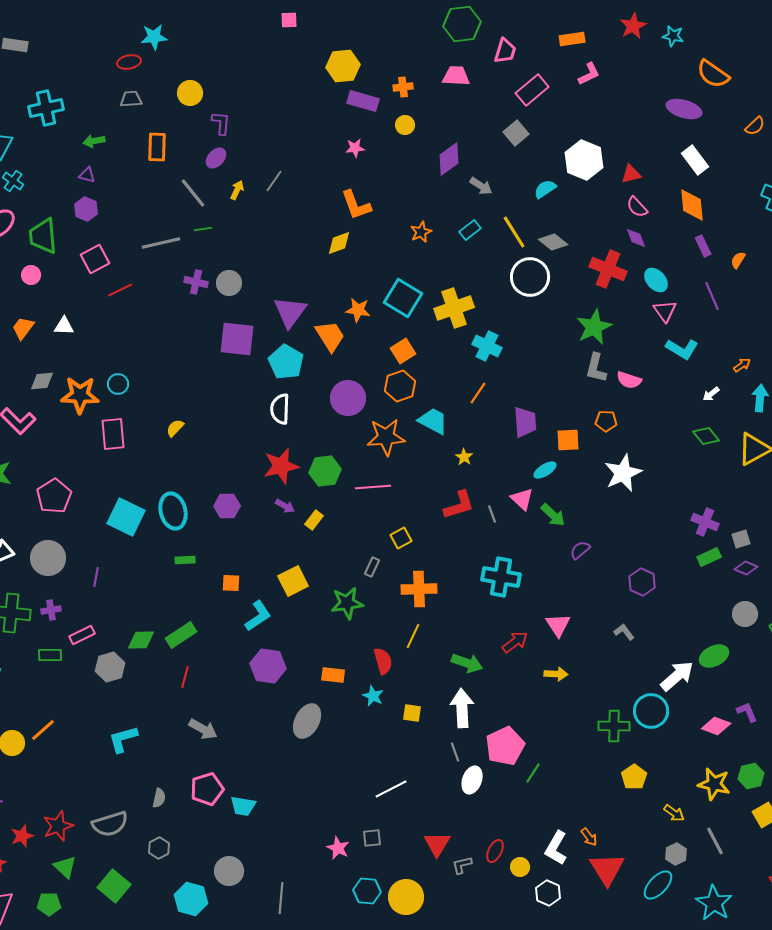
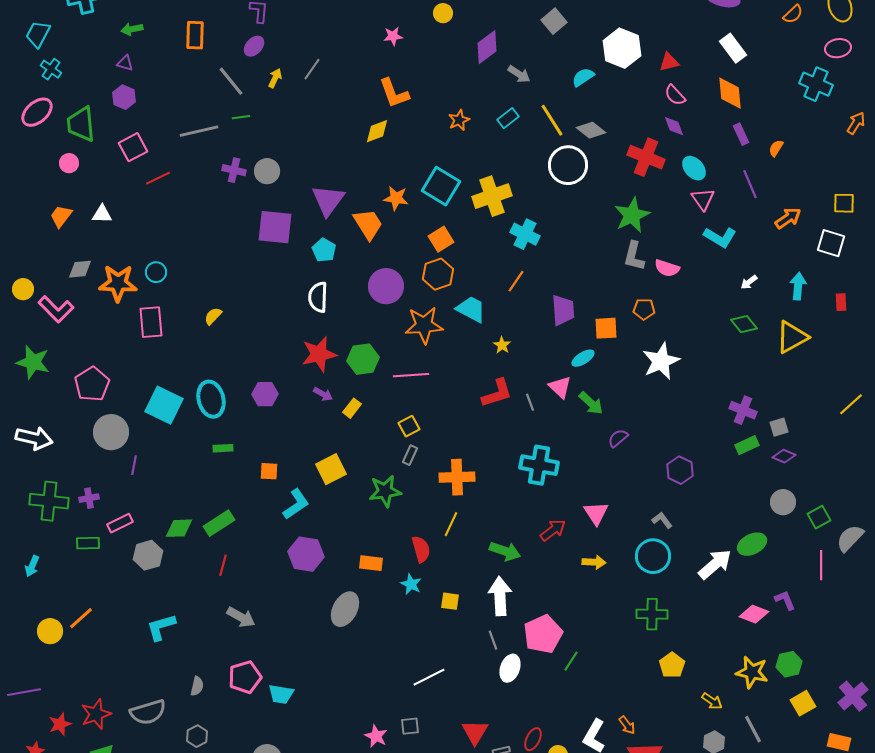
cyan pentagon: (286, 362) -> (324, 250), size x0.7
orange arrow: (742, 365) -> (788, 218), moved, size x1.5
yellow square: (401, 538) -> (409, 426), moved
gray circle: (48, 558) -> (111, 432), moved
cyan circle: (651, 711) -> (653, 556), moved

